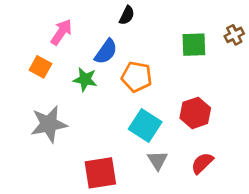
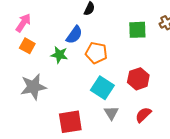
pink arrow: (61, 32) -> (23, 23), moved

